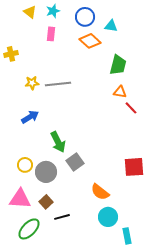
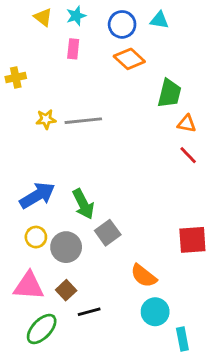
cyan triangle: (111, 26) -> (159, 20), moved
orange triangle: (120, 92) -> (187, 124), moved
blue arrow: (30, 117) -> (37, 195), moved, size x1.4

